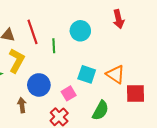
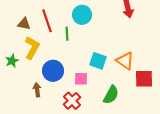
cyan circle: (80, 31) -> (82, 15), moved
pink square: (69, 93) -> (81, 79), turned 32

